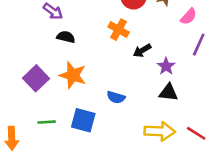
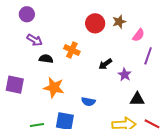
orange cross: (119, 30) -> (72, 50), moved
purple square: (36, 78) -> (15, 85), moved, turned -30
black triangle: (168, 92) -> (137, 99), moved

